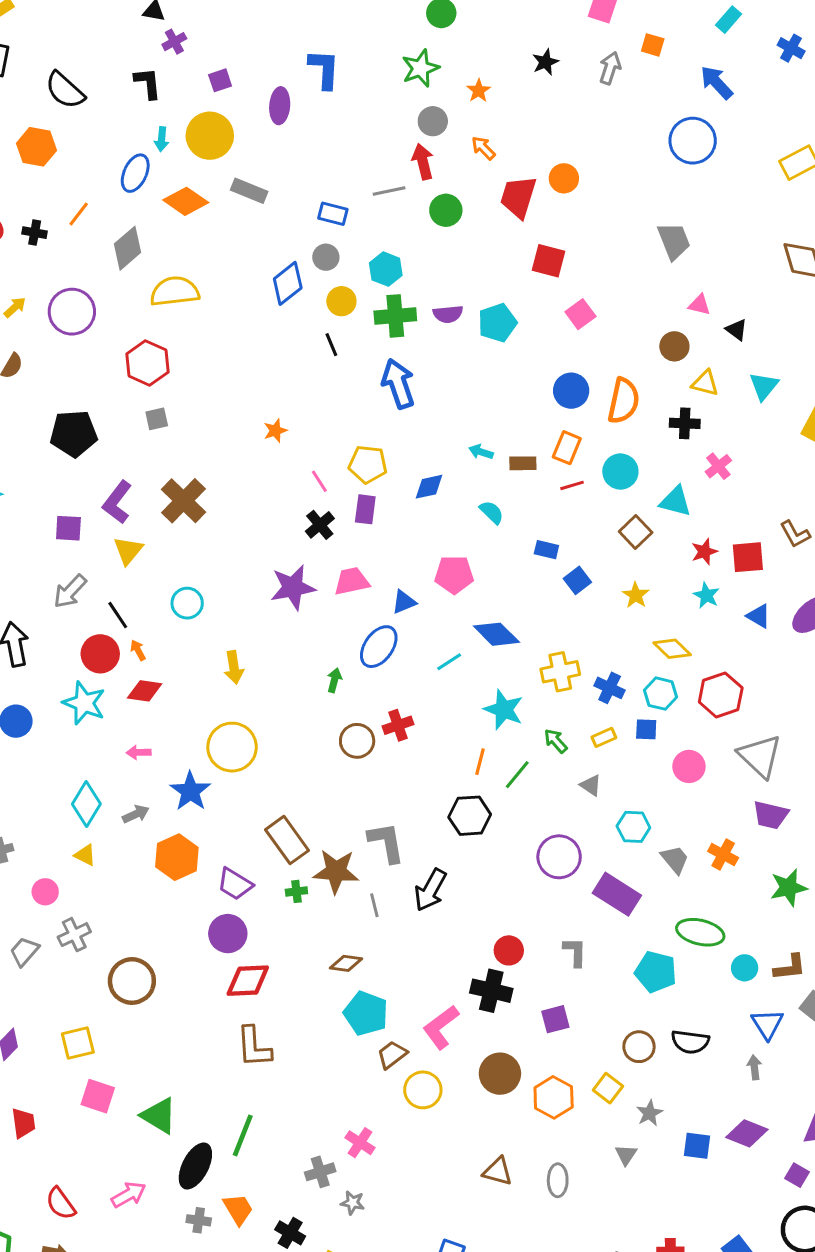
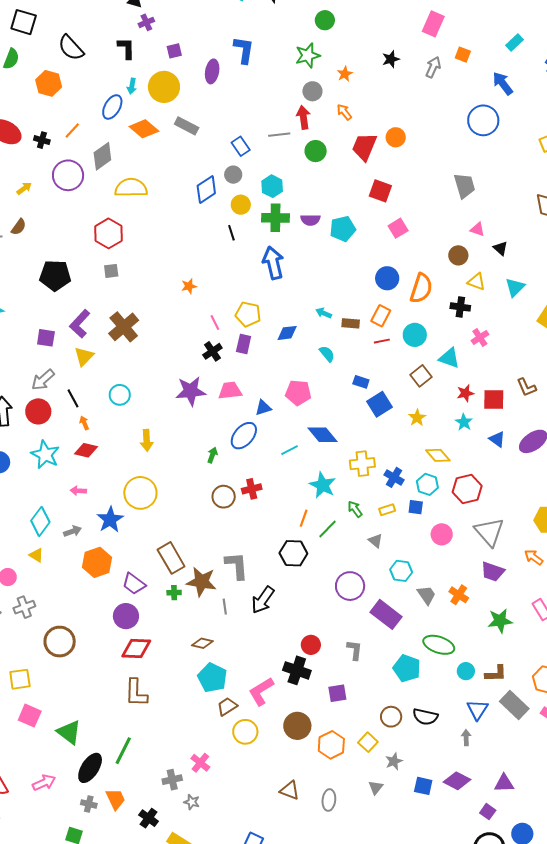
blue rectangle: (333, 214) -> (241, 146), turned 36
purple circle: (72, 312) -> (68, 175), moved
blue square: (577, 580) -> (379, 404), size x1.4
red circle: (100, 654) -> (38, 411), moved

